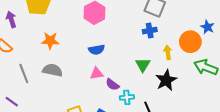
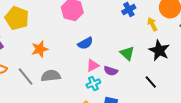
green triangle: (143, 65) -> (127, 53), moved
gray line: (24, 74) -> (26, 76), moved
cyan cross: (127, 97) -> (93, 84), moved

